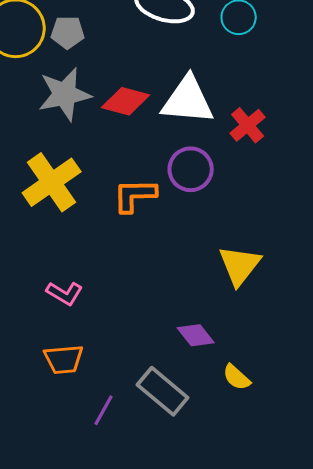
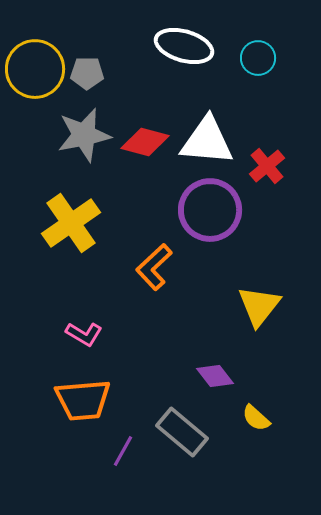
purple circle: (191, 169) -> (210, 210), size x1.4
orange L-shape: (135, 195) -> (154, 267), moved, turned -42
orange trapezoid: (64, 359) -> (83, 400), size x1.4

